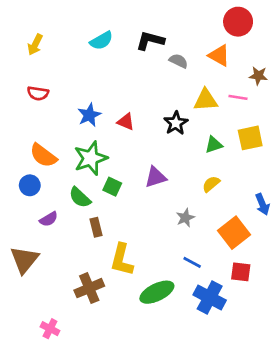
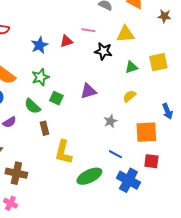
pink line: (238, 97) -> (88, 30), moved
red triangle: (126, 122) -> (66, 41), moved, turned -40
black star: (176, 123) -> (103, 51), turned -30
green star: (91, 158) -> (40, 77), size x0.7
orange square: (234, 233) -> (146, 132), turned 35
brown cross: (89, 288) -> (16, 173), moved, turned 35

